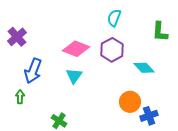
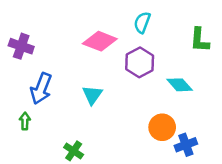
purple cross: (17, 37) -> (21, 46), turned -30
pink diamond: (76, 49) -> (100, 41), moved

